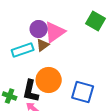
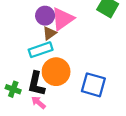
cyan rectangle: (23, 50) -> (41, 50), moved

